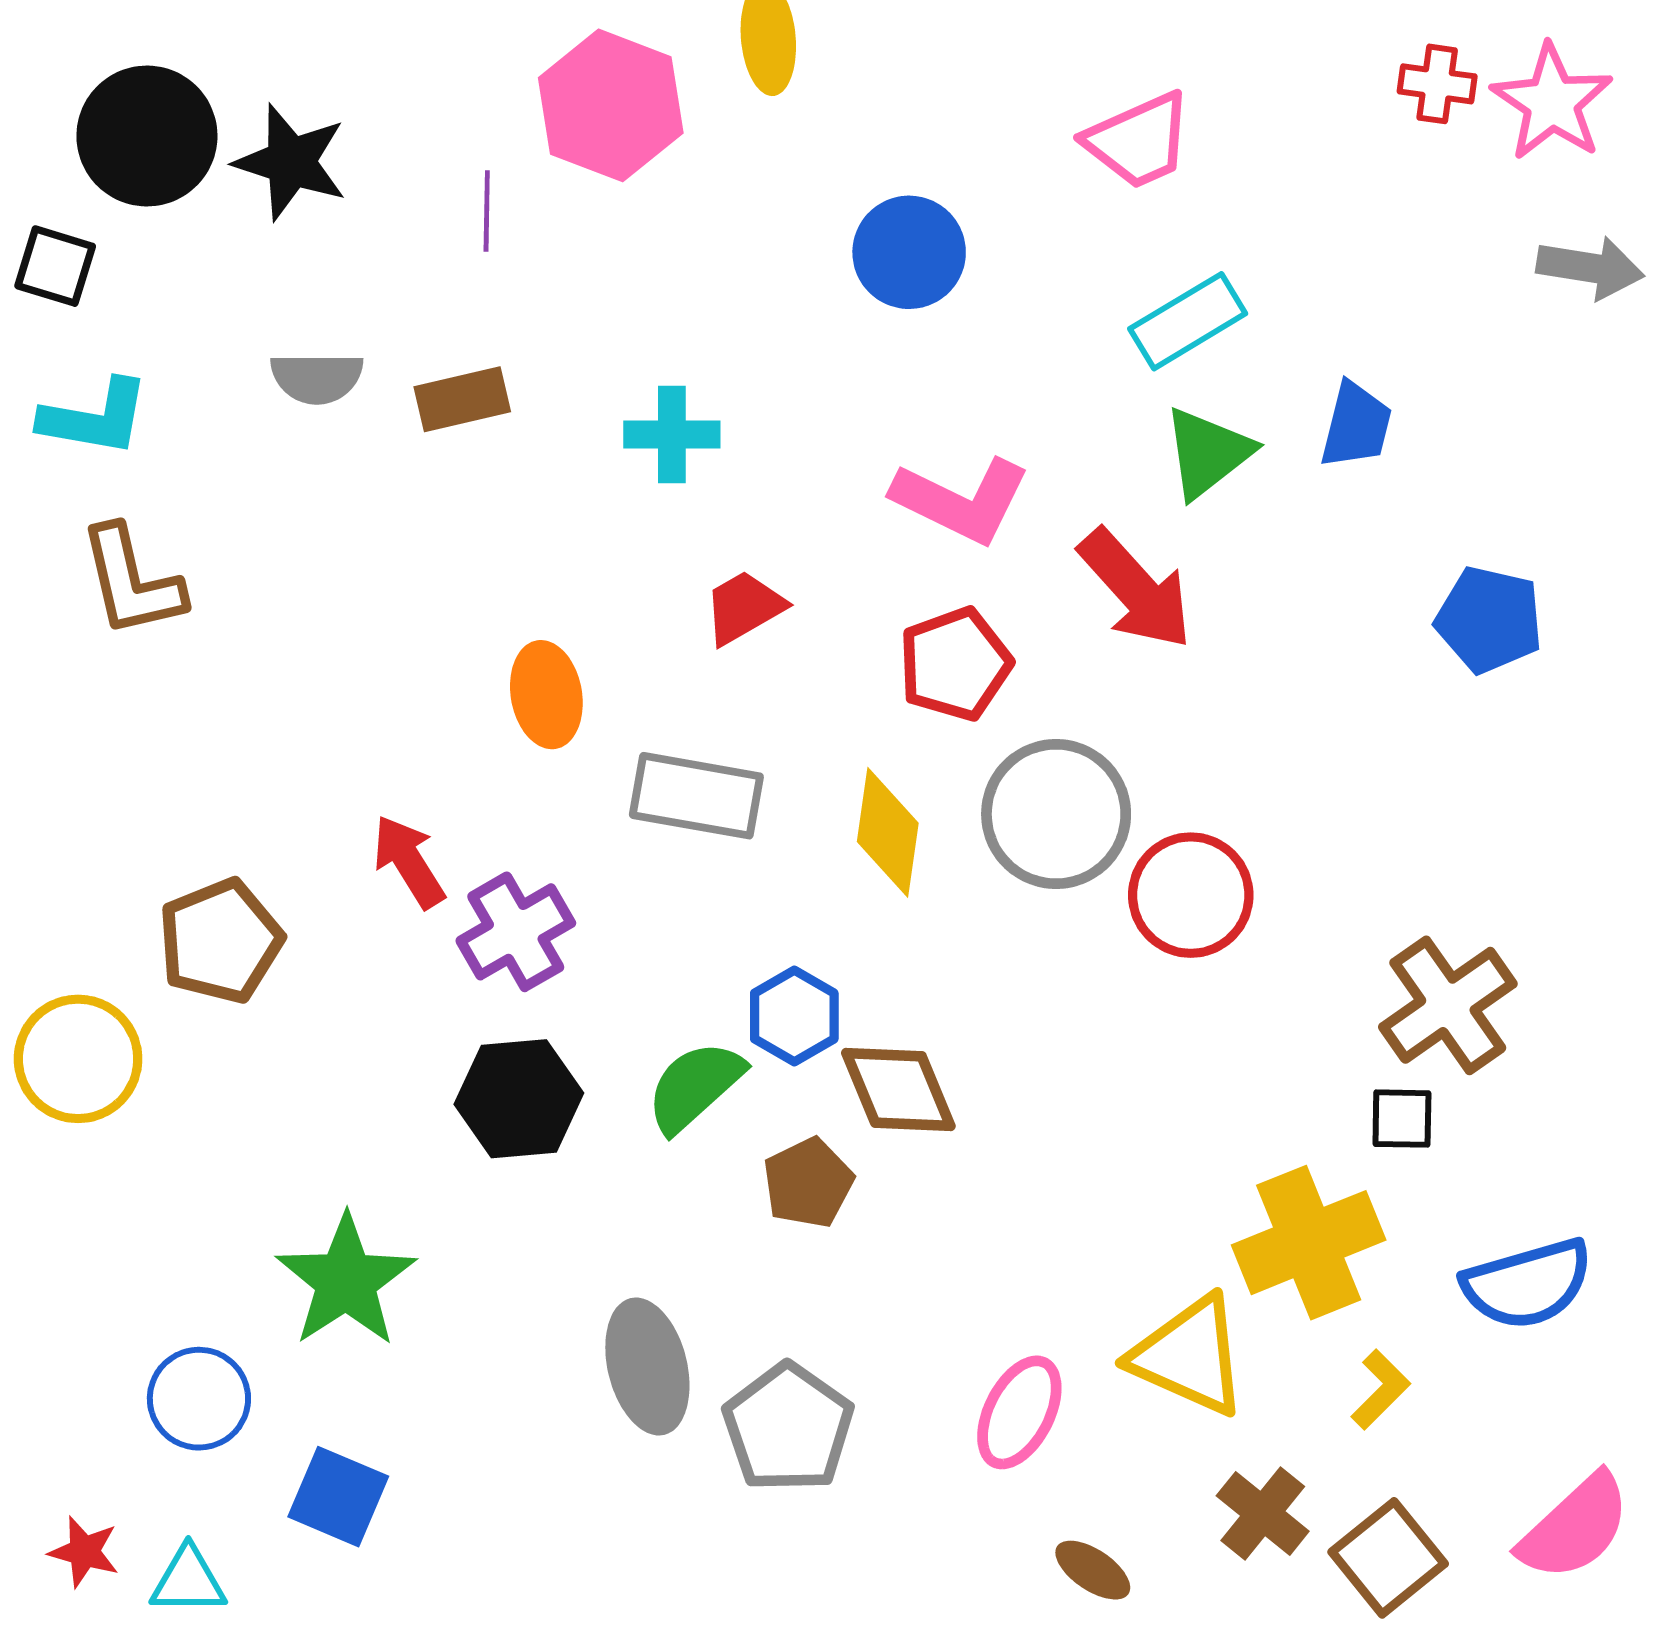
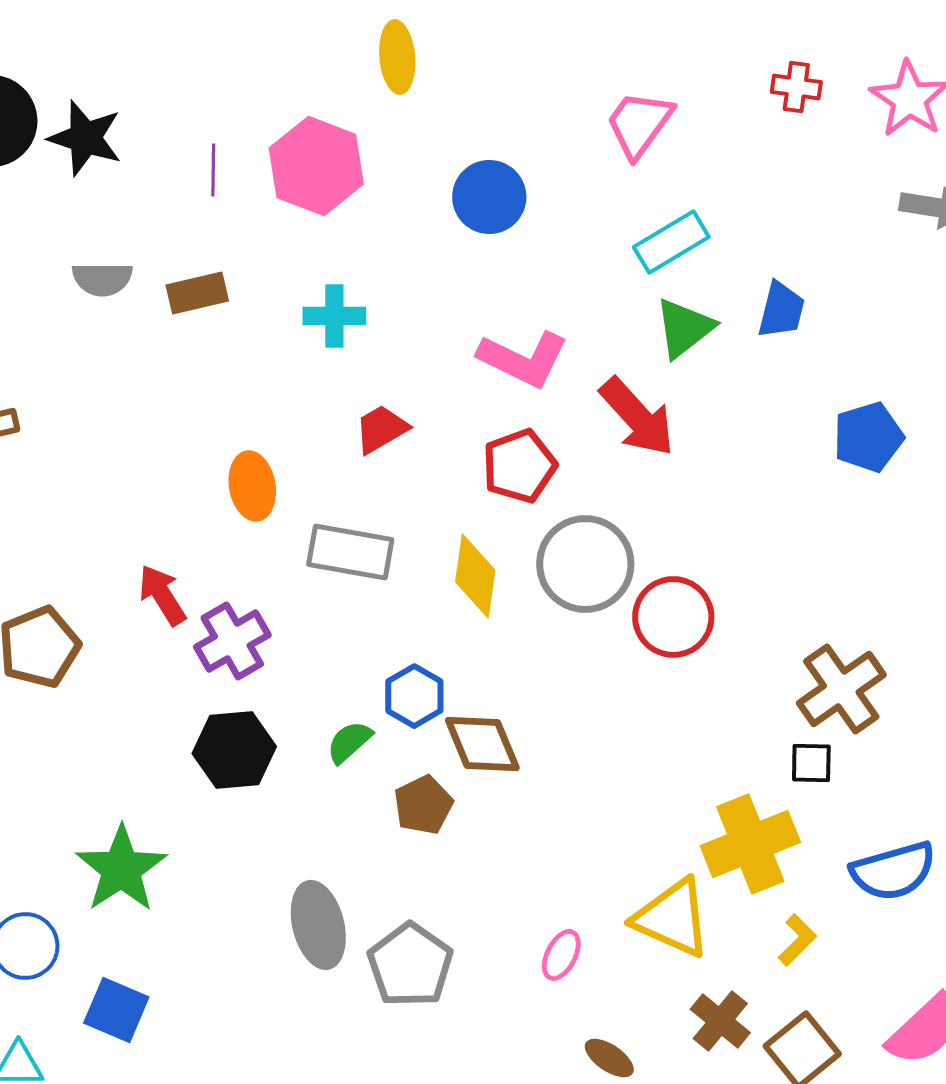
red cross: (1437, 84) -> (796, 87), moved
pink hexagon: (611, 105) -> (316, 166), moved
pink trapezoid: (1139, 141) -> (639, 124), turned 150
blue pentagon: (1489, 620) -> (868, 437), turned -30
green semicircle: (695, 1086) -> (349, 742), size x0.7
pink ellipse: (1019, 1412) -> (561, 955), size x0.7

